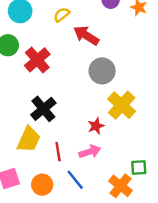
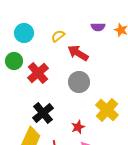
gray circle: (102, 71) -> (79, 82), moved
red star: (96, 126) -> (78, 127), moved

